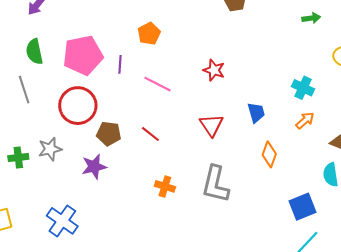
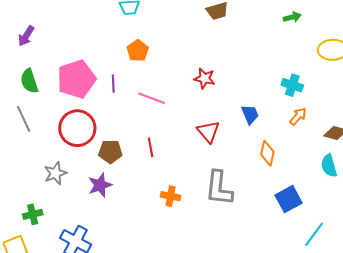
red line: (150, 134) -> (151, 147), turned 48
green cross: (18, 157) -> (33, 214), moved
blue square: (303, 207) -> (289, 199), moved

